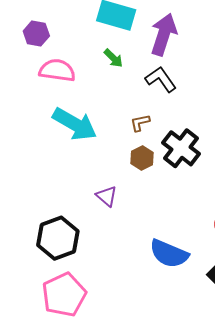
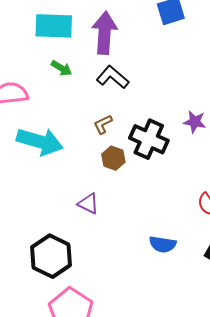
blue semicircle: (169, 254) -> (163, 244), size x0.7

